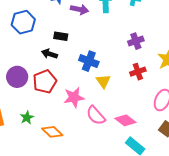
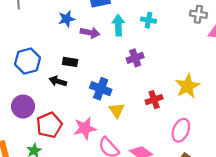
blue hexagon: (23, 22) -> (27, 61), moved
purple cross: (136, 41) -> (135, 58), moved
red pentagon: (45, 81) -> (49, 125), moved

